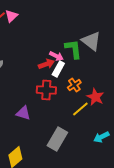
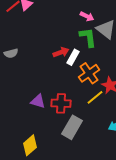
pink arrow: (56, 56) -> (87, 16), moved
orange cross: (74, 85) -> (89, 73), size x1.5
red cross: (46, 90) -> (61, 103), moved

